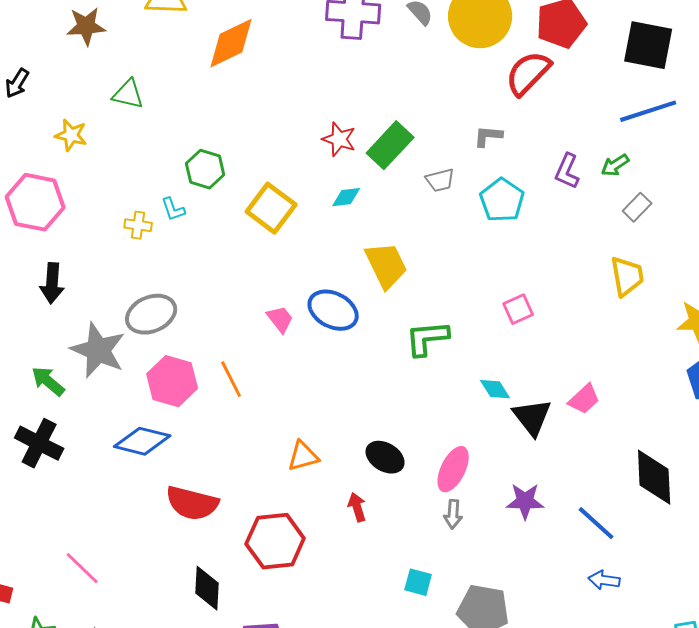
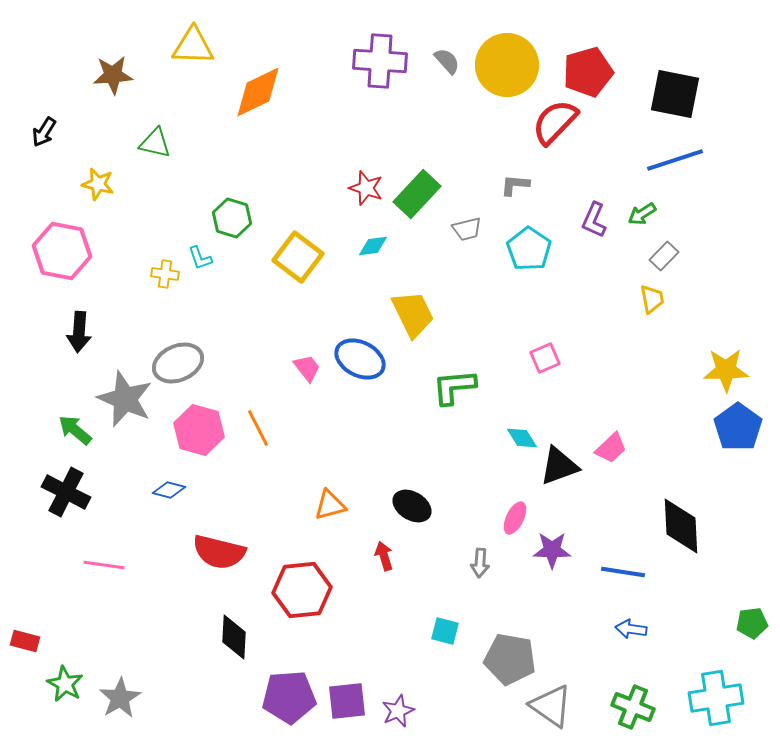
yellow trapezoid: (627, 276) -> (652, 299), moved, size x0.7
black triangle: (532, 417) -> (559, 466), turned 48
blue diamond: (142, 441) -> (169, 490), size x0.6
pink ellipse: (453, 469) -> (515, 518), moved, size x0.7
blue line: (596, 523) -> (623, 572), turned -33
pink line: (82, 568) -> (104, 565), moved, turned -36

